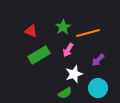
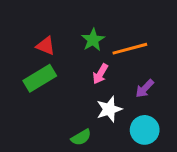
green rectangle: (39, 55) -> (40, 78), moved
green semicircle: (65, 93) -> (81, 137), moved

